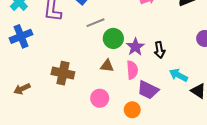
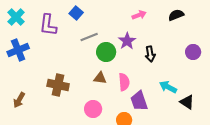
purple star: (135, 47) -> (127, 41), moved
black arrow: (160, 50) -> (150, 54), moved
brown arrow: (22, 89) -> (19, 100), turned -35
purple trapezoid: (148, 90) -> (139, 101), turned 45

